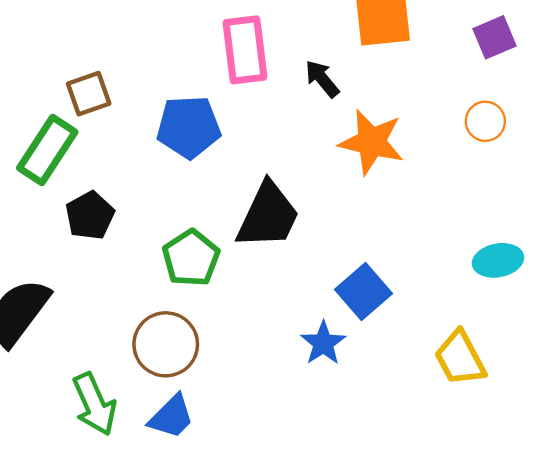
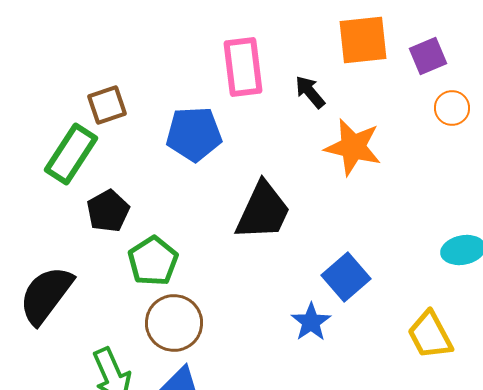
purple square: (495, 37) -> (428, 56), moved
orange circle: (485, 121) -> (452, 108), moved
green pentagon: (191, 258) -> (153, 261), moved

